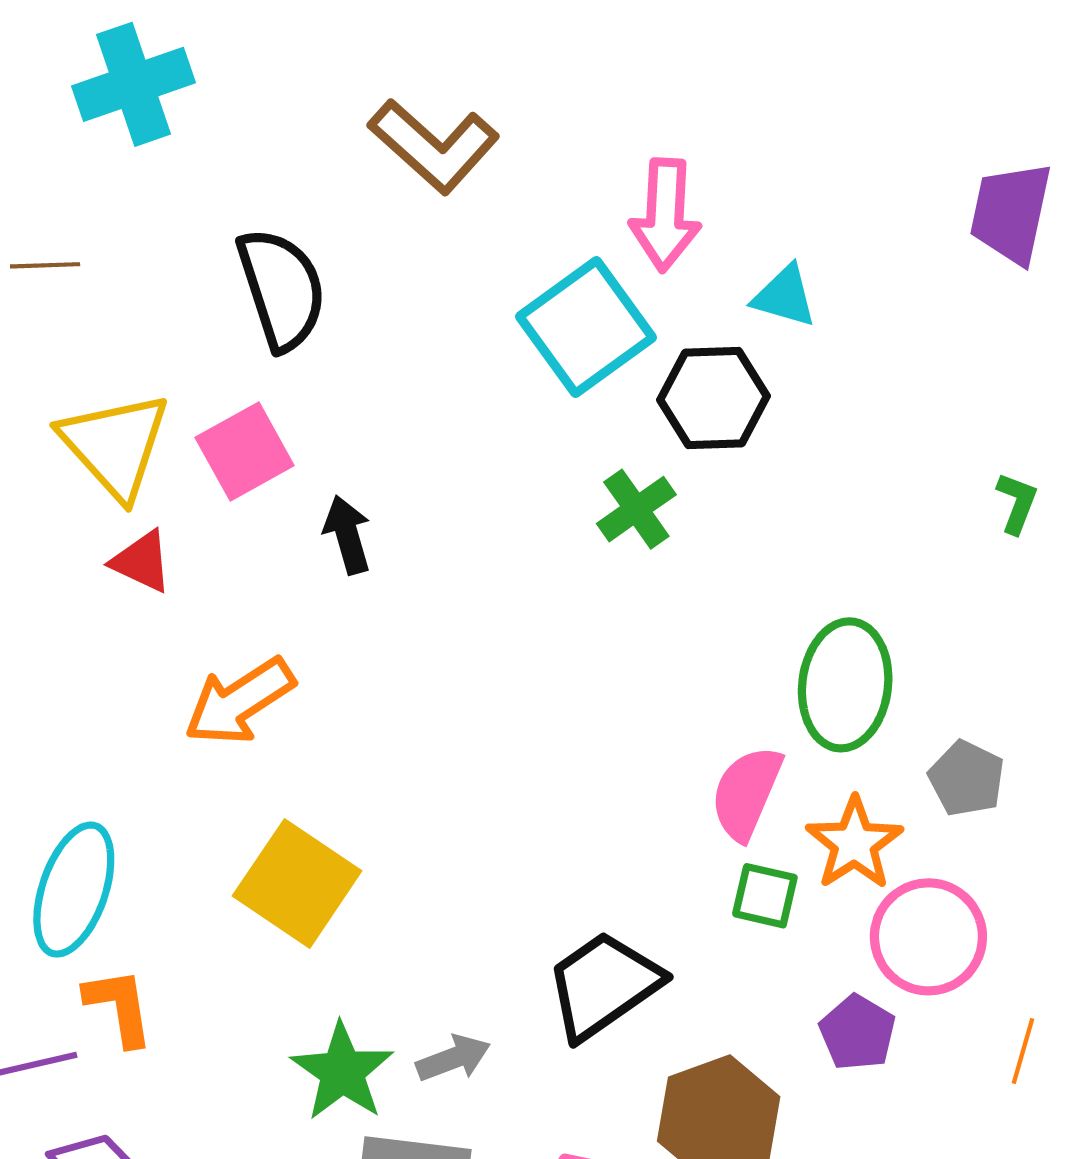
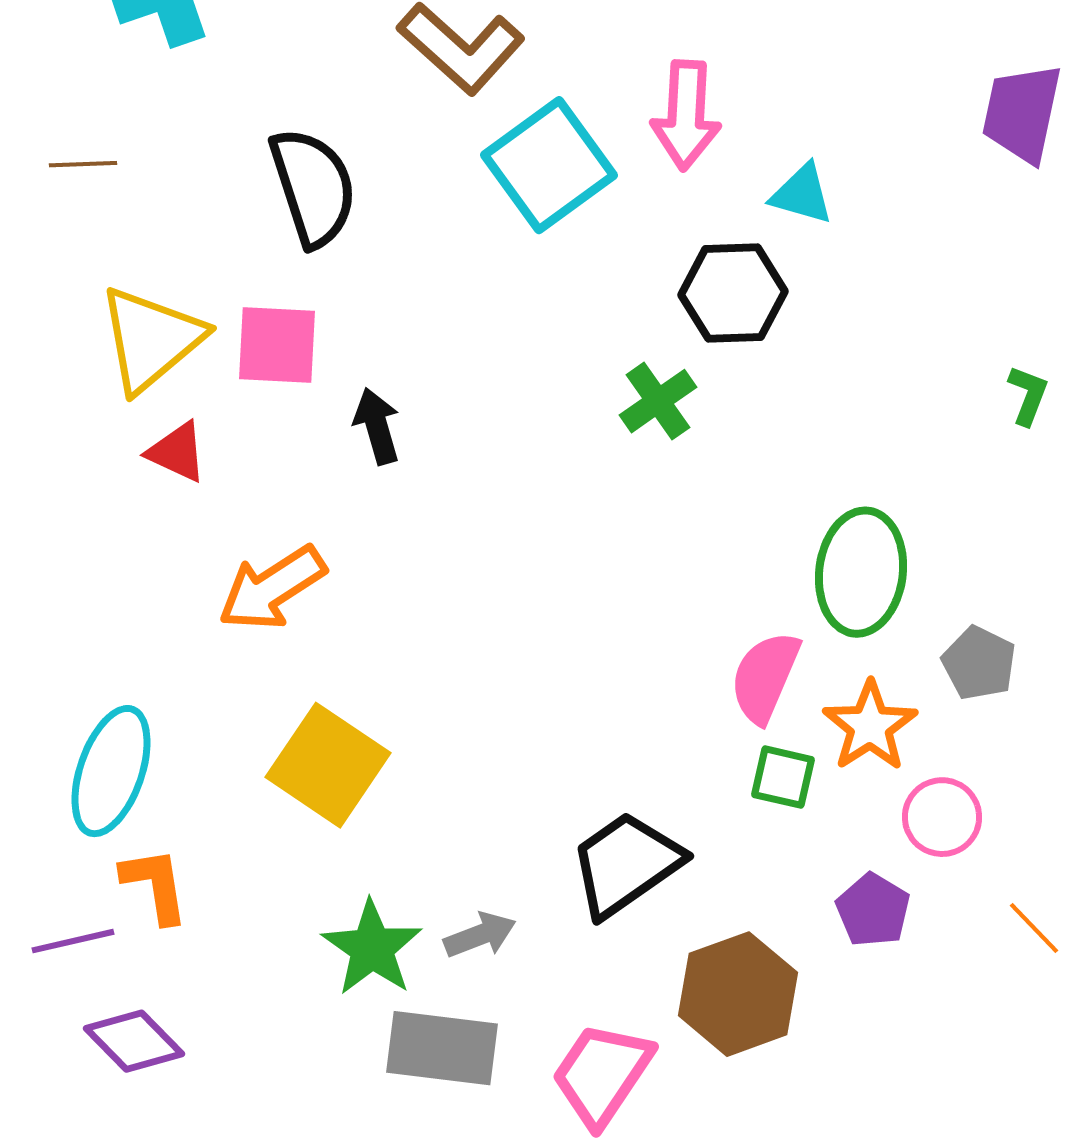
cyan square: (586, 327) -> (549, 165), moved
yellow triangle: (115, 445) -> (151, 339), turned 32
pink square: (245, 451) -> (277, 345), turned 32
pink circle: (928, 937) -> (942, 817), size x0.7
orange line: (1023, 1051) -> (1034, 928), turned -60

